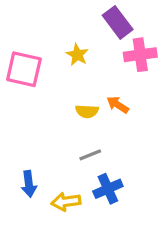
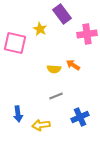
purple rectangle: (118, 22) -> (62, 14), moved
yellow star: (77, 55) -> (40, 29), moved
blue cross: (108, 189) -> (80, 117), moved

